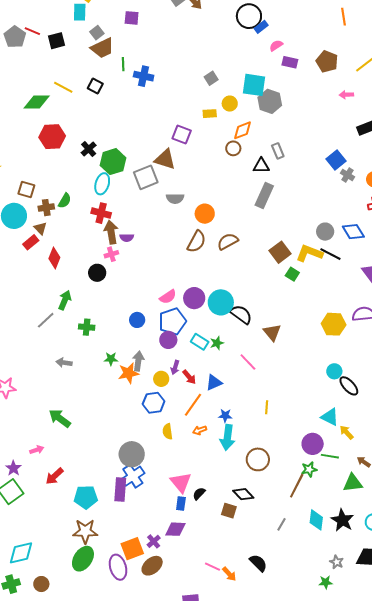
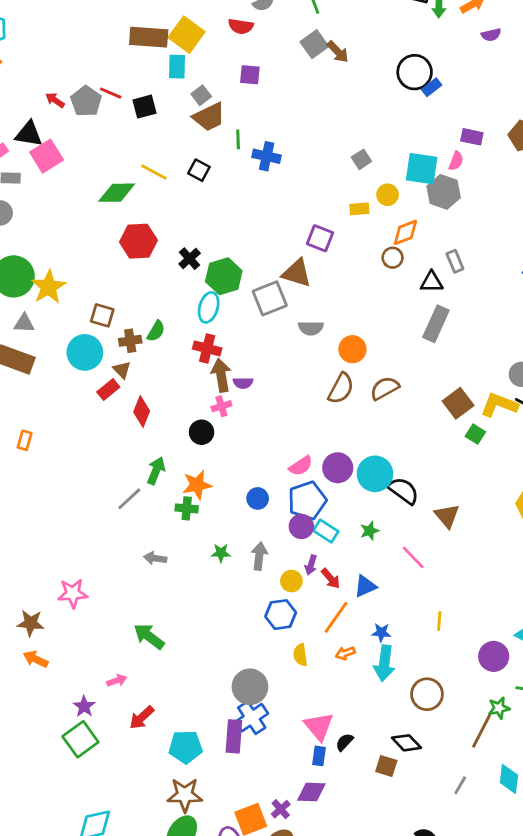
pink semicircle: (276, 46) -> (456, 161), moved, turned 144
cyan rectangle: (200, 342) -> (326, 531), moved
orange star: (128, 373) -> (197, 485), moved
purple circle: (313, 444) -> (494, 656), moved

